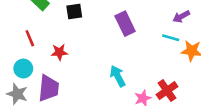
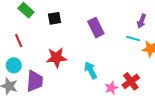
purple arrow: (181, 17) -> (142, 21), turned -40
red star: (59, 52) -> (56, 58), moved, size x1.5

